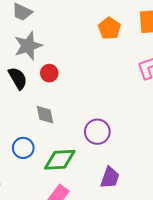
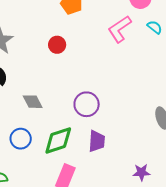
red circle: (49, 73) -> (57, 45), moved
purple trapezoid: (110, 178) -> (97, 141), moved

